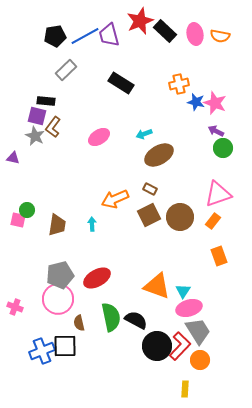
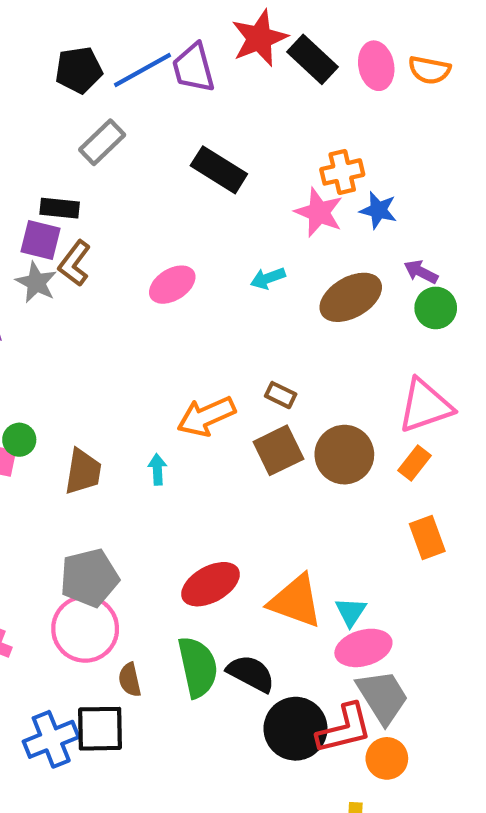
pink star: (215, 103) -> (319, 212), moved
brown ellipse: (159, 155) -> (351, 297), moved
red ellipse: (97, 278) -> (210, 584), moved
red L-shape: (180, 346) -> (344, 729), turned 32

